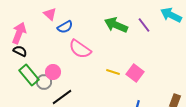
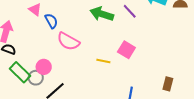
blue semicircle: (65, 27) -> (51, 21), turned -84
pink square: (135, 73) -> (126, 50), moved

